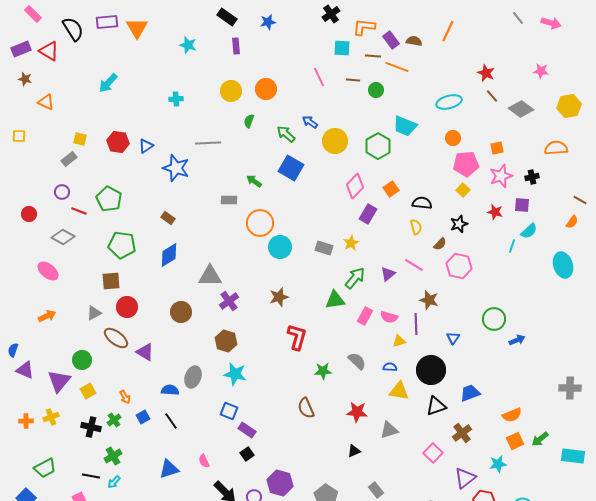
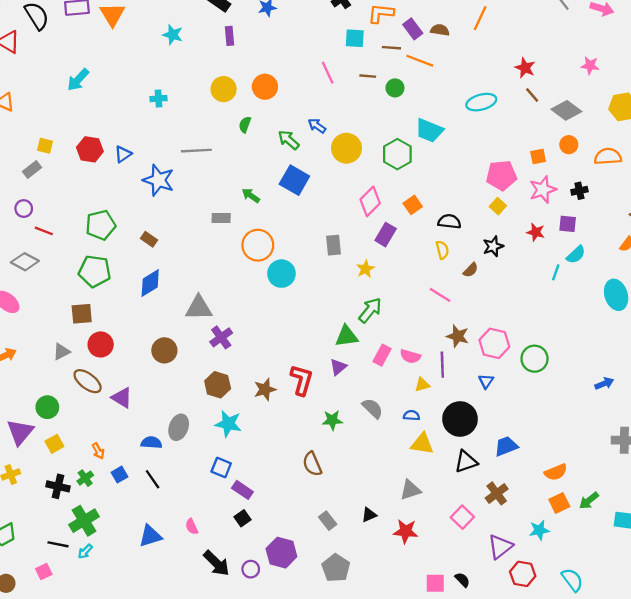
orange circle: (453, 138) -> (569, 145), moved
green pentagon: (109, 199) -> (101, 225), moved, turned 30
gray rectangle: (324, 248) -> (333, 245), moved, turned 66
pink hexagon: (459, 266) -> (494, 343), moved
purple triangle: (388, 274) -> (338, 367), moved
brown star: (279, 297) -> (265, 389), moved
blue arrow: (517, 340) -> (604, 384), moved
red star: (357, 412) -> (406, 531), moved
green cross: (113, 456) -> (84, 521), size x1.4
gray rectangle: (376, 490) -> (328, 521), moved

